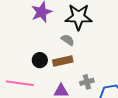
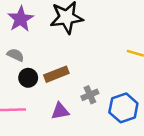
gray semicircle: (68, 40) -> (15, 55), moved

